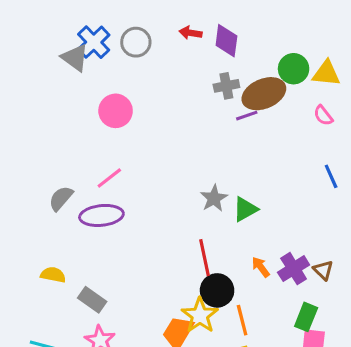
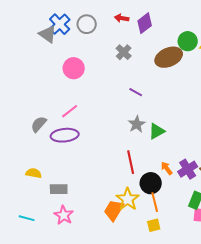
purple diamond: (226, 41) -> (145, 23), turned 45
gray cross: (226, 86) -> (124, 52), moved, turned -35
purple line: (247, 116) -> (136, 92), moved, turned 48
black circle: (217, 290) -> (151, 183), moved
gray rectangle: (92, 300) -> (59, 189), turned -36

